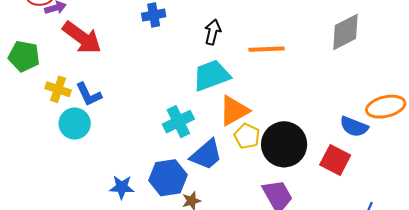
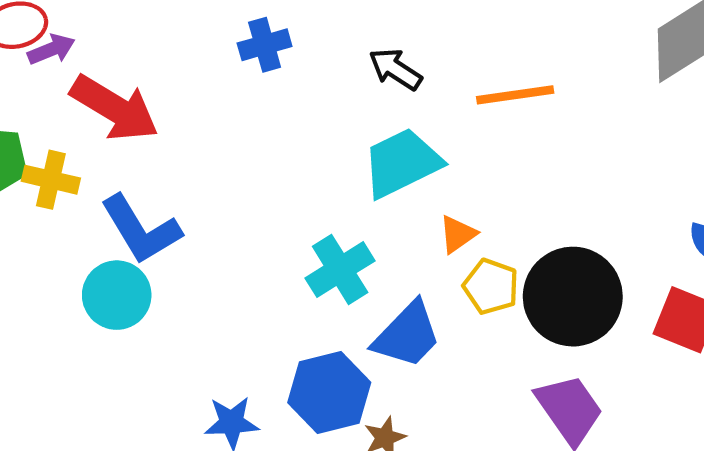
black arrow: (213, 32) -> (395, 69), turned -65
yellow cross: (58, 89) -> (51, 180), moved
blue L-shape: (89, 94) -> (141, 229), size x1.4
orange triangle: (234, 111) -> (458, 234), size x0.6

